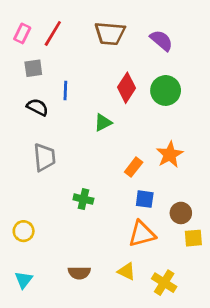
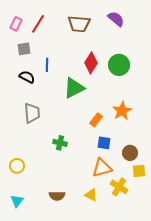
purple semicircle: (161, 40) -> (116, 19), moved
green triangle: (103, 123) -> (74, 88), size x1.6
yellow cross: (164, 283) -> (119, 187), moved

